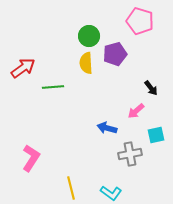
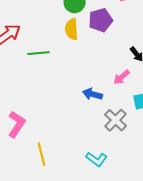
gray cross: (130, 154) -> (116, 120), turned -35
yellow line: (71, 188) -> (42, 154), moved

